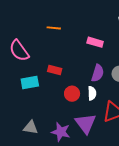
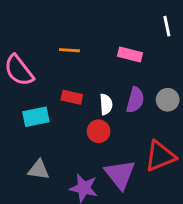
orange line: (54, 28) -> (69, 50), moved
white semicircle: (92, 93) -> (106, 104), moved
gray triangle: (31, 127) -> (39, 170), moved

